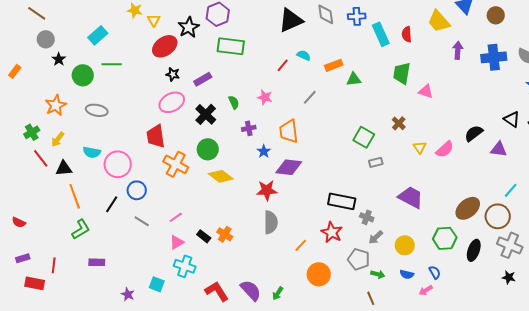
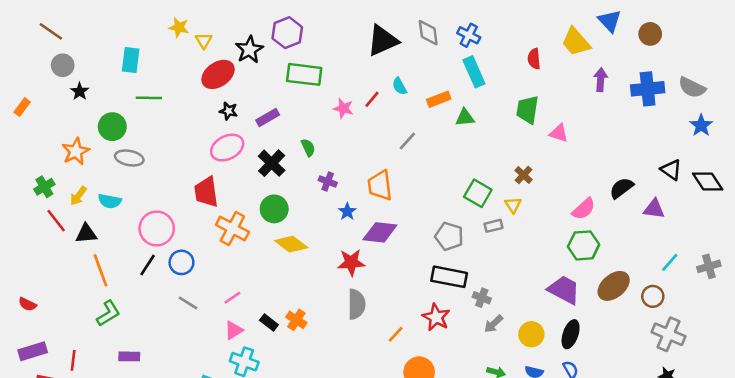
blue cross: (357, 16) -> (469, 35), turned 30
cyan rectangle: (381, 34) -> (474, 72), moved
cyan rectangle: (98, 35) -> (131, 60), turned -42
cyan semicircle: (304, 55) -> (400, 86), turned -144
green circle: (83, 75) -> (112, 127), moved
pink star: (265, 97) -> (343, 108), moved
purple cross: (249, 128) -> (328, 181), turned 32
yellow triangle: (420, 147) -> (513, 205), moved
cyan semicircle: (92, 152) -> (110, 201), moved
purple trapezoid: (411, 197) -> (564, 290), moved
black line: (112, 204) -> (148, 265), moved
brown circle: (498, 216) -> (653, 296), size x0.7
green hexagon: (445, 238) -> (584, 245), moved
black ellipse: (474, 250) -> (571, 334), moved
purple rectangle: (23, 258) -> (33, 351), size x1.5
gray pentagon: (359, 259) -> (449, 236), moved

